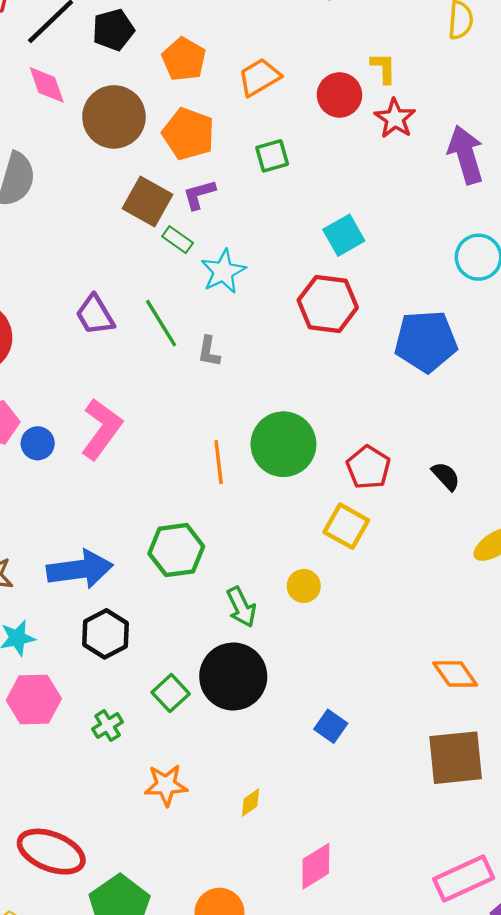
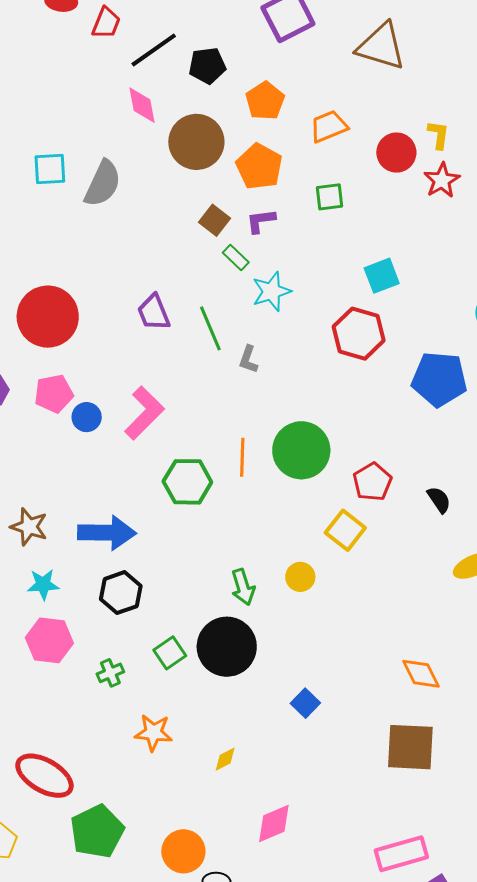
brown square: (147, 201) -> (215, 220), size x0.7
green hexagon: (176, 550) -> (187, 482), moved

